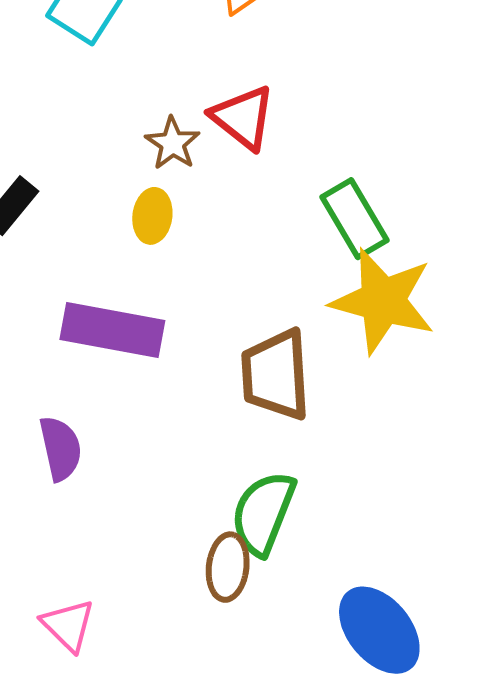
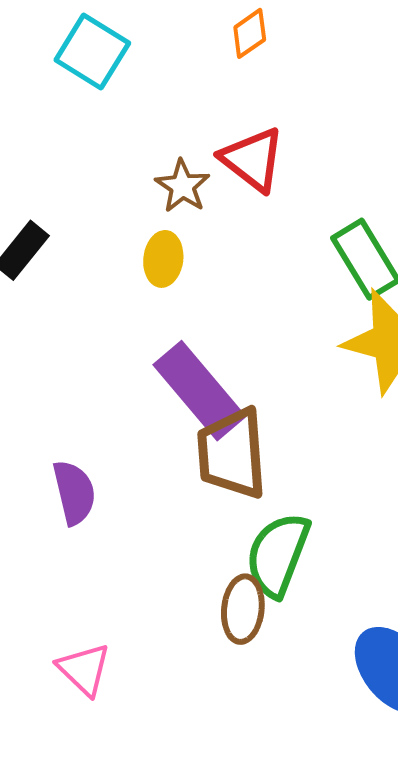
purple rectangle: (112, 330) -> (199, 391), moved, turned 40
brown trapezoid: (276, 375) -> (232, 453), moved

